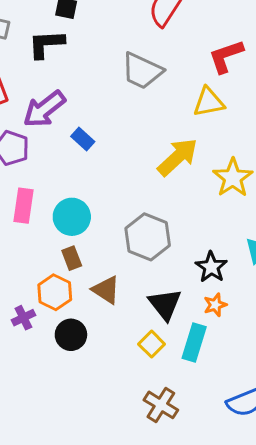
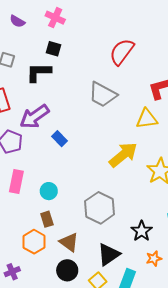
cyan circle: (72, 217) -> (49, 191), size x0.7
black triangle: (165, 304) -> (109, 255), turned 30
orange star: (215, 305) -> (154, 259), moved
purple cross: (23, 318) -> (12, 272), moved
black circle: (71, 335) -> (67, 270), moved

